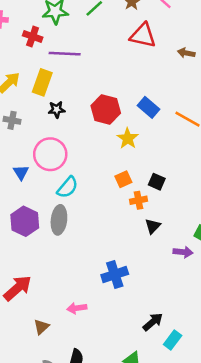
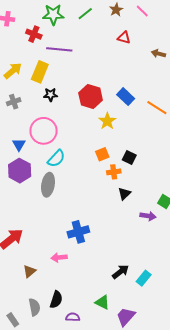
red triangle: (143, 35) -> (124, 38), size x0.6
gray cross: (12, 120) -> (14, 102), turned -32
purple hexagon: (25, 221) -> (20, 171), moved
blue cross: (115, 275) -> (78, 232), moved
cyan rectangle: (173, 340) -> (144, 278), moved

